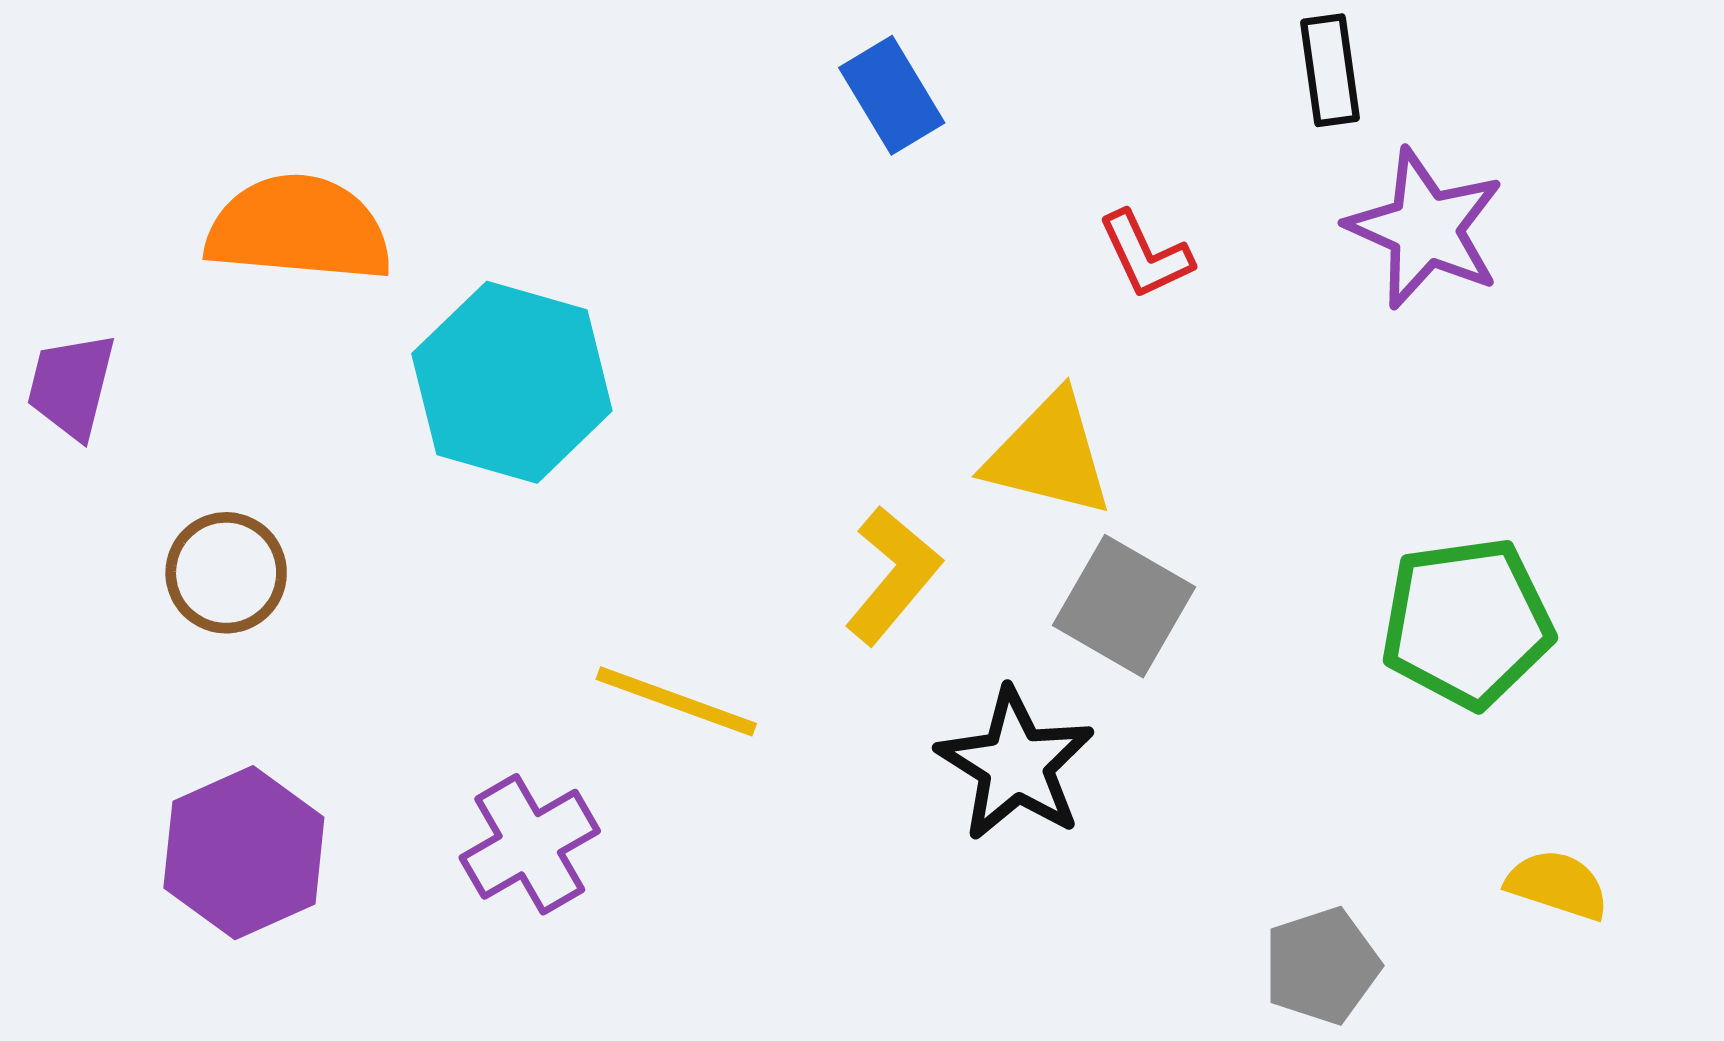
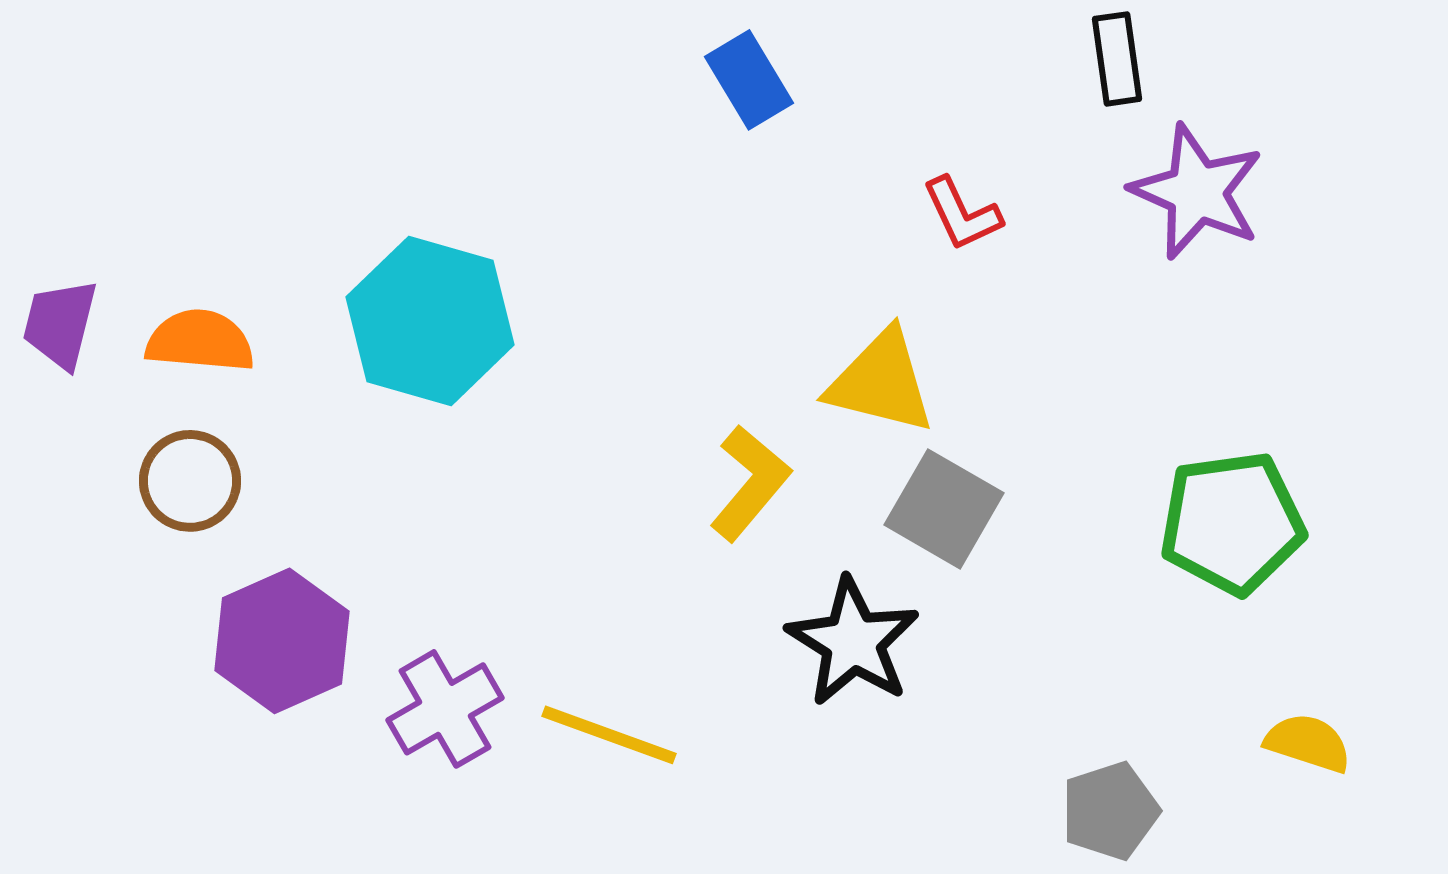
orange semicircle: (299, 229) -> (200, 341), moved, size x0.7
yellow line: (676, 701) -> (609, 735), moved
purple hexagon: (244, 853) -> (282, 641), moved

